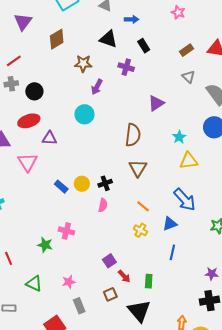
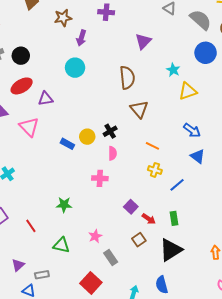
blue arrow: (185, 200) -> (192, 130), size x0.7
blue triangle: (170, 224) -> (198, 156), moved, turned -49
pink cross: (66, 231) -> (100, 178), moved
blue line: (172, 252) -> (177, 185), moved, turned 49
black triangle: (139, 311) -> (171, 250), turned 50

